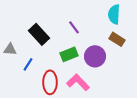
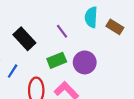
cyan semicircle: (114, 14) -> (91, 17), moved
brown rectangle: (117, 39) -> (115, 27), moved

